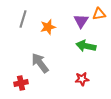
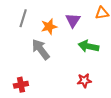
purple triangle: (81, 21) -> (73, 20), moved
gray arrow: (40, 63) -> (41, 49), moved

